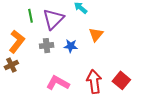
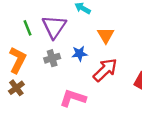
red arrow: (94, 82) -> (105, 70), moved, turned 65

